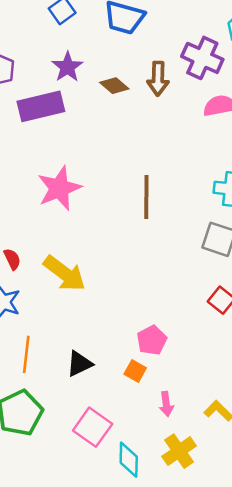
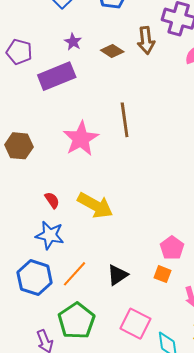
purple star: (67, 67) -> (73, 42), size x0.7
brown line: (146, 197) -> (125, 120), moved
orange line: (26, 354) -> (74, 274), turned 44

